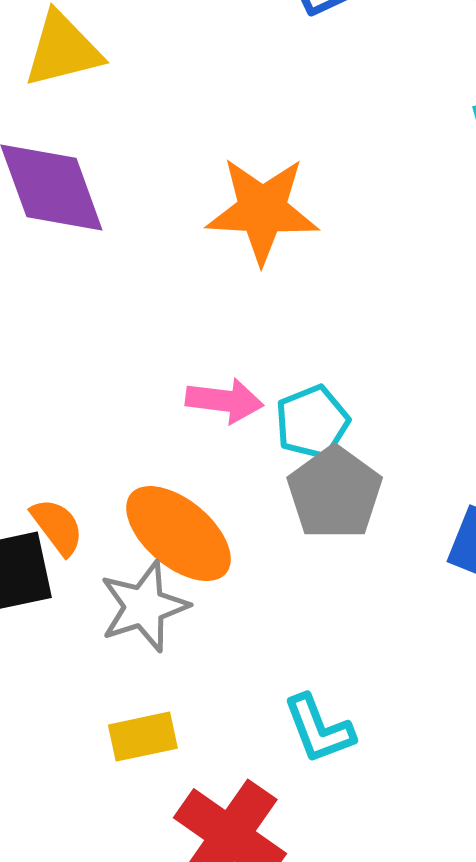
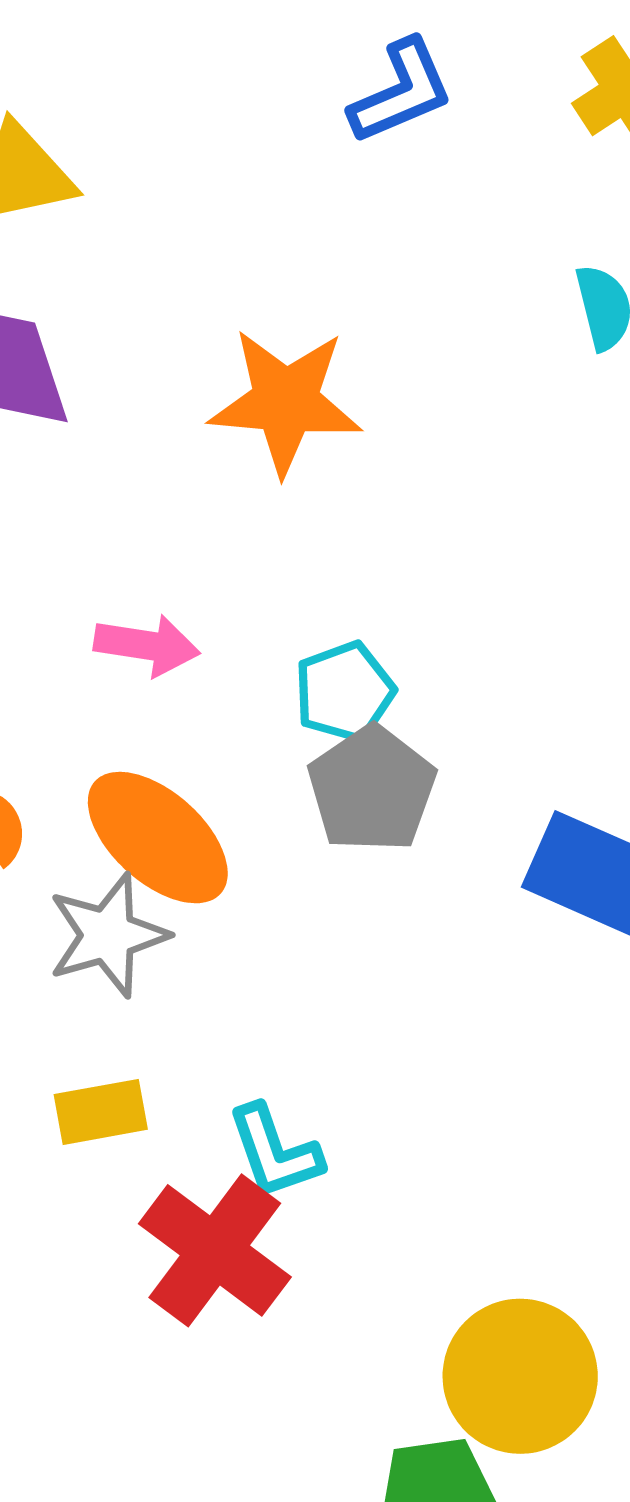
pink arrow: (224, 401) -> (147, 645), moved
cyan L-shape: (319, 729) -> (275, 1152), moved

